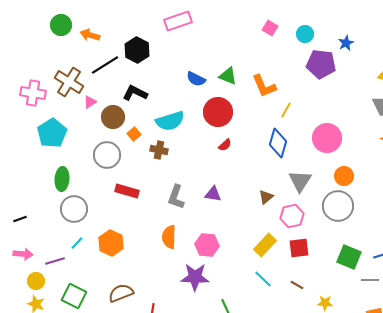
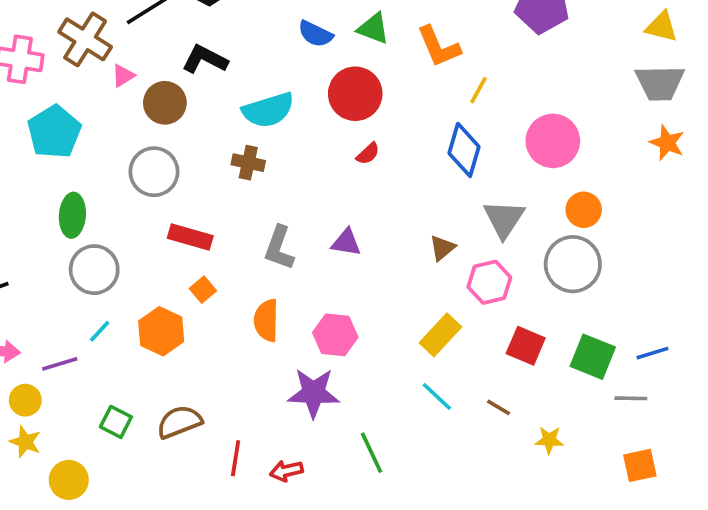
orange square: (134, 134) -> (203, 290), moved
red square: (299, 248) -> (526, 346), moved, turned 30
green square: (74, 296) -> (116, 422), moved, size x0.7

